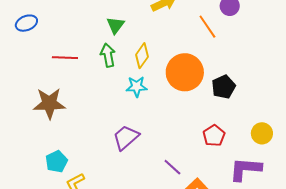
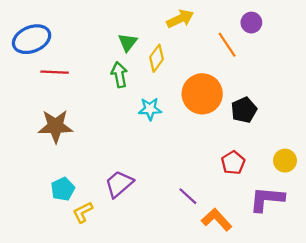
blue ellipse: (26, 23) -> (32, 39), size x1.6
yellow diamond: (142, 56) -> (157, 58), moved
red line: (65, 58) -> (55, 72), moved
purple trapezoid: (126, 137) -> (119, 184), moved

